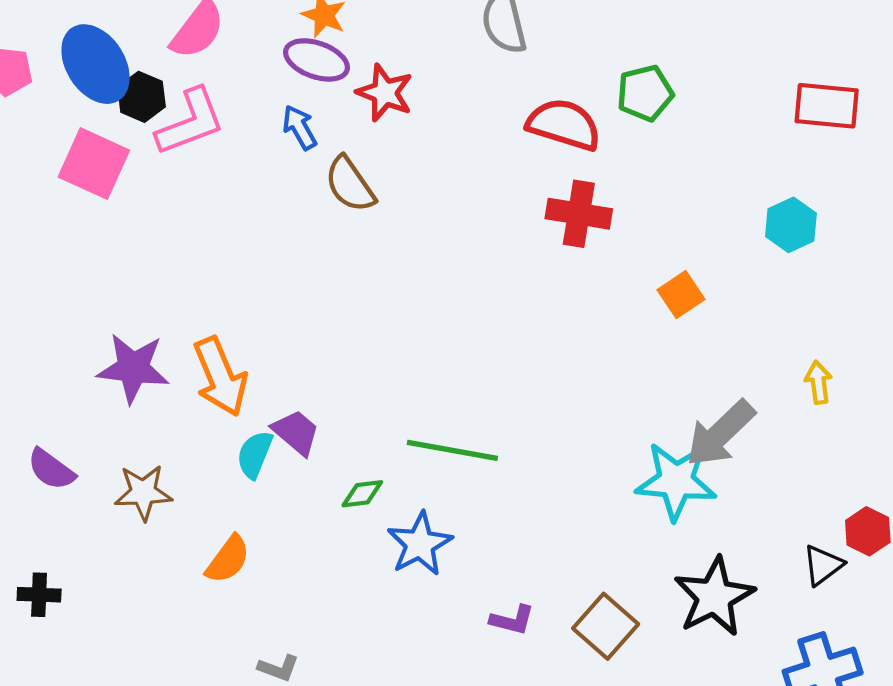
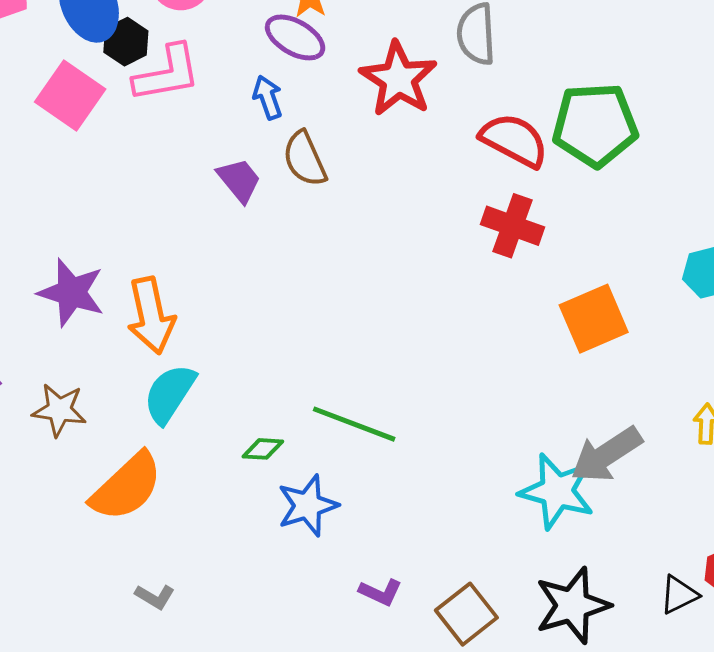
red star: (385, 93) -> (398, 79), moved, size x1.4
green pentagon: (645, 93) -> (595, 125), size x1.6
orange square: (681, 295) -> (594, 319), size x1.6
purple trapezoid: (296, 432) -> (239, 180), moved
cyan semicircle: (255, 454) -> (170, 394), size x1.4
orange semicircle: (228, 559) -> (127, 487), size x1.6

